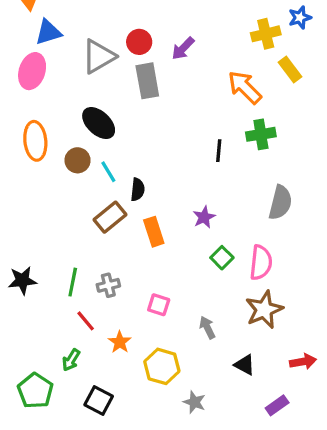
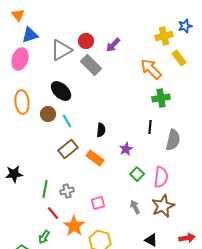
gray rectangle: (147, 81) -> (91, 65), turned -35
black line: (219, 151) -> (150, 127), moved
black semicircle: (138, 190) -> (101, 130), moved
orange rectangle: (154, 232) -> (95, 158), turned -36
black star: (22, 280) -> (14, 174), moved
pink square: (159, 305) -> (98, 203), turned -32
gray arrow: (207, 327) -> (135, 207), moved
orange star: (120, 342) -> (74, 226), size x1.5

